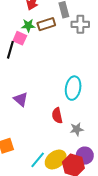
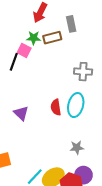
gray cross: (80, 24) -> (83, 72), moved
red semicircle: (57, 116) -> (56, 107), moved

